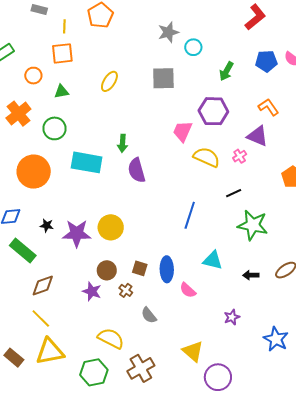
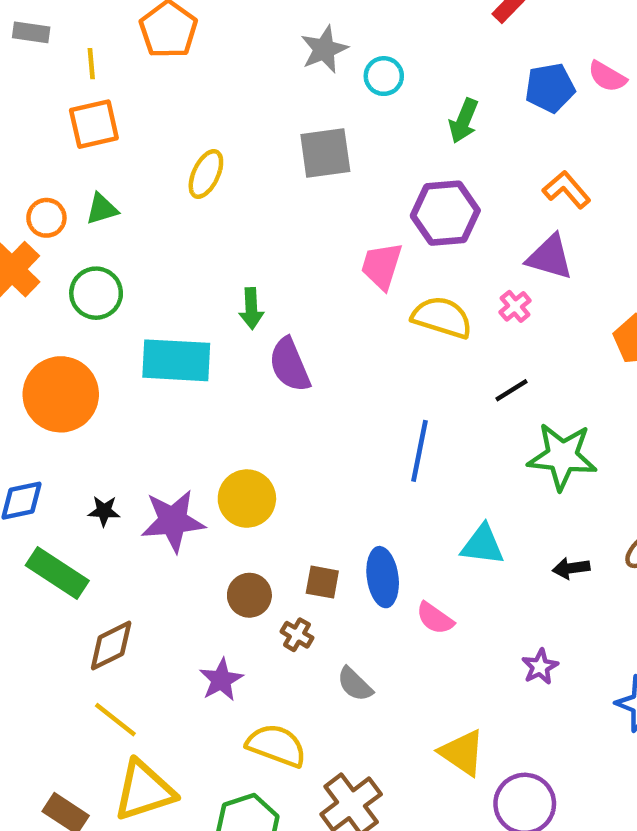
orange circle: (33, 76) -> (46, 218), moved
purple star: (92, 291) -> (221, 680), moved, turned 30

